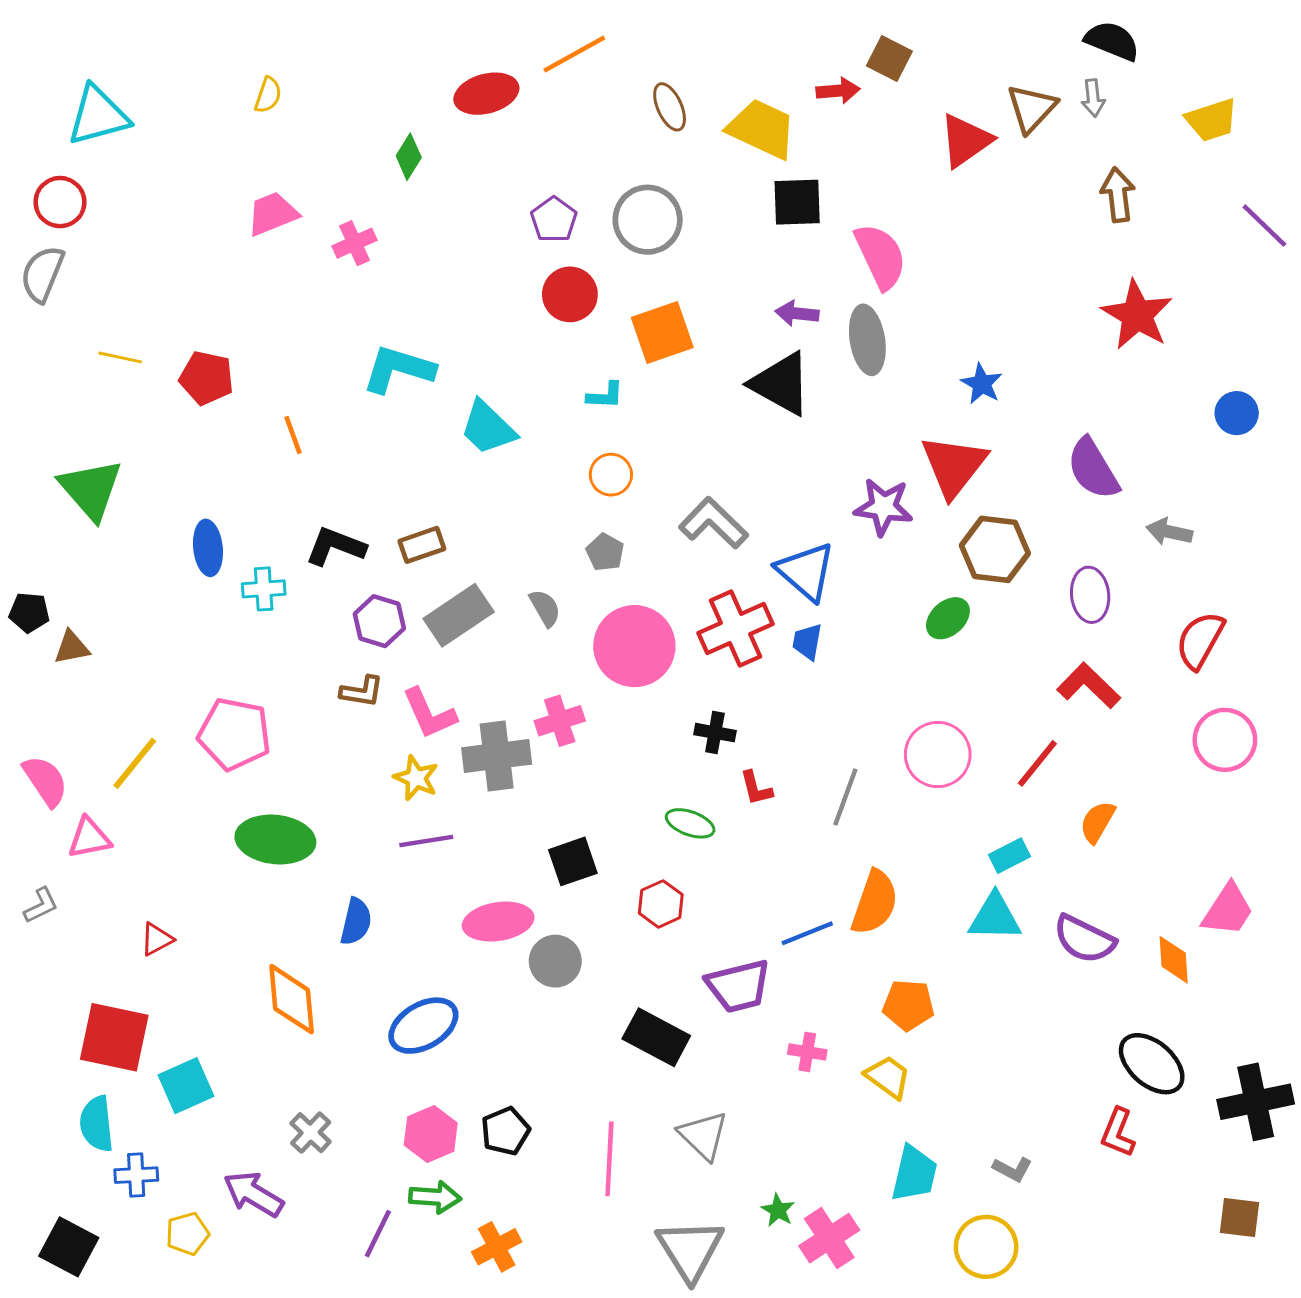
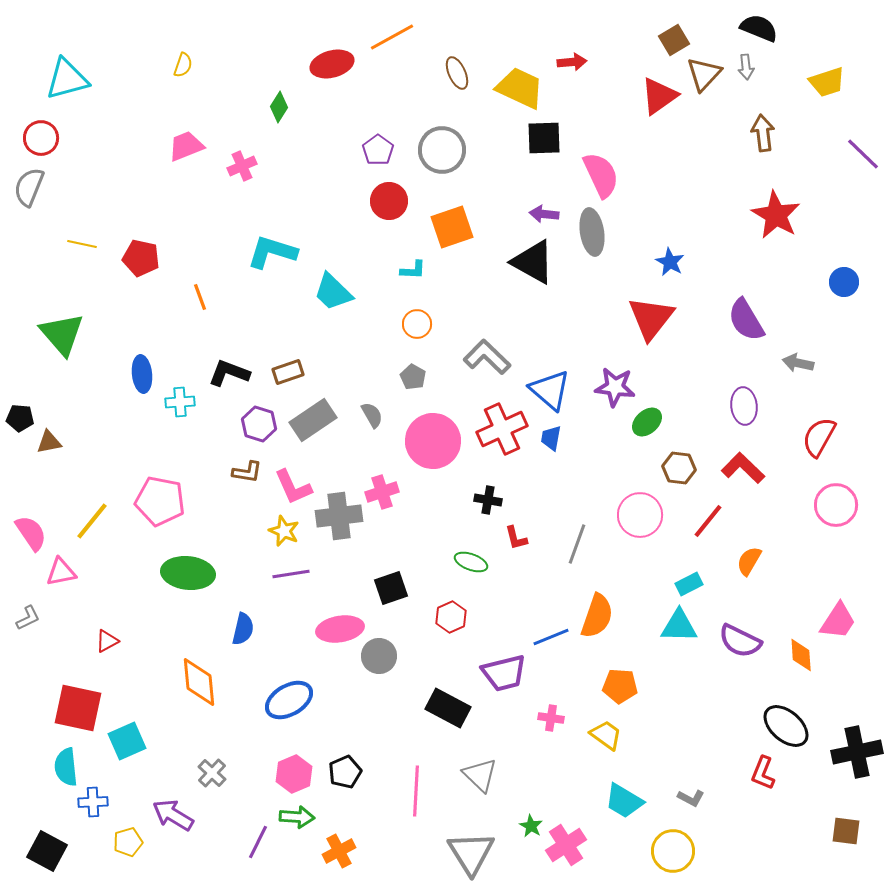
brown square: (889, 58) -> (674, 40), moved, turned 32
purple star: (883, 507) -> (615, 387), moved
brown hexagon: (995, 549) -> (679, 468), moved, size x0.7
cyan trapezoid: (914, 1174) -> (624, 801), turned 108

